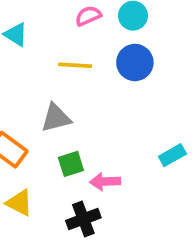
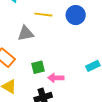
gray triangle: (56, 118) -> (26, 33), moved

